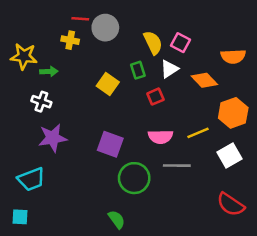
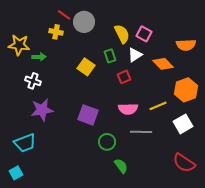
red line: (80, 19) -> (64, 15), turned 32
green circle: (134, 178) -> (107, 142), size x0.7
cyan square: (20, 217) -> (16, 173), turned -32
green semicircle: (117, 219) -> (121, 166), moved

